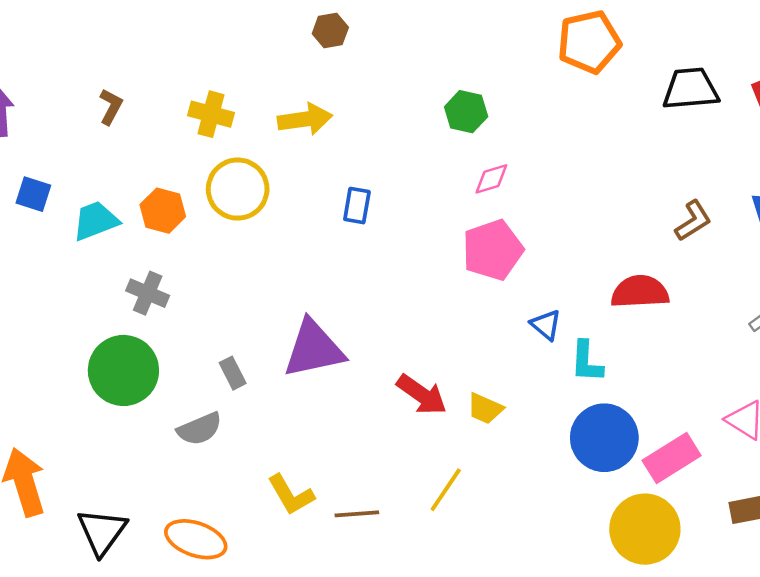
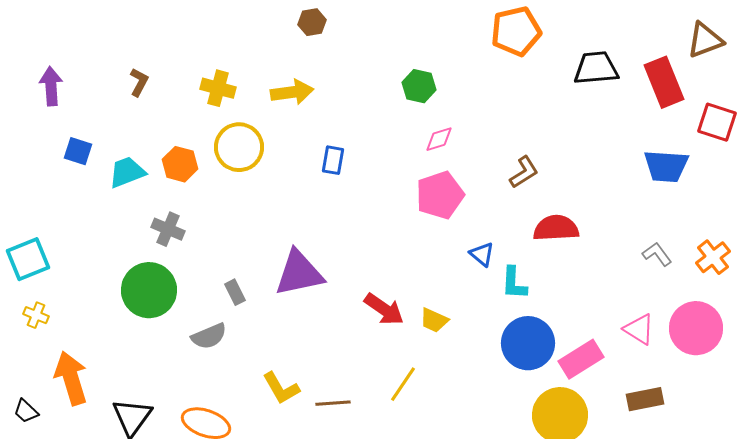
brown L-shape: (693, 221) -> (524, 172), moved

